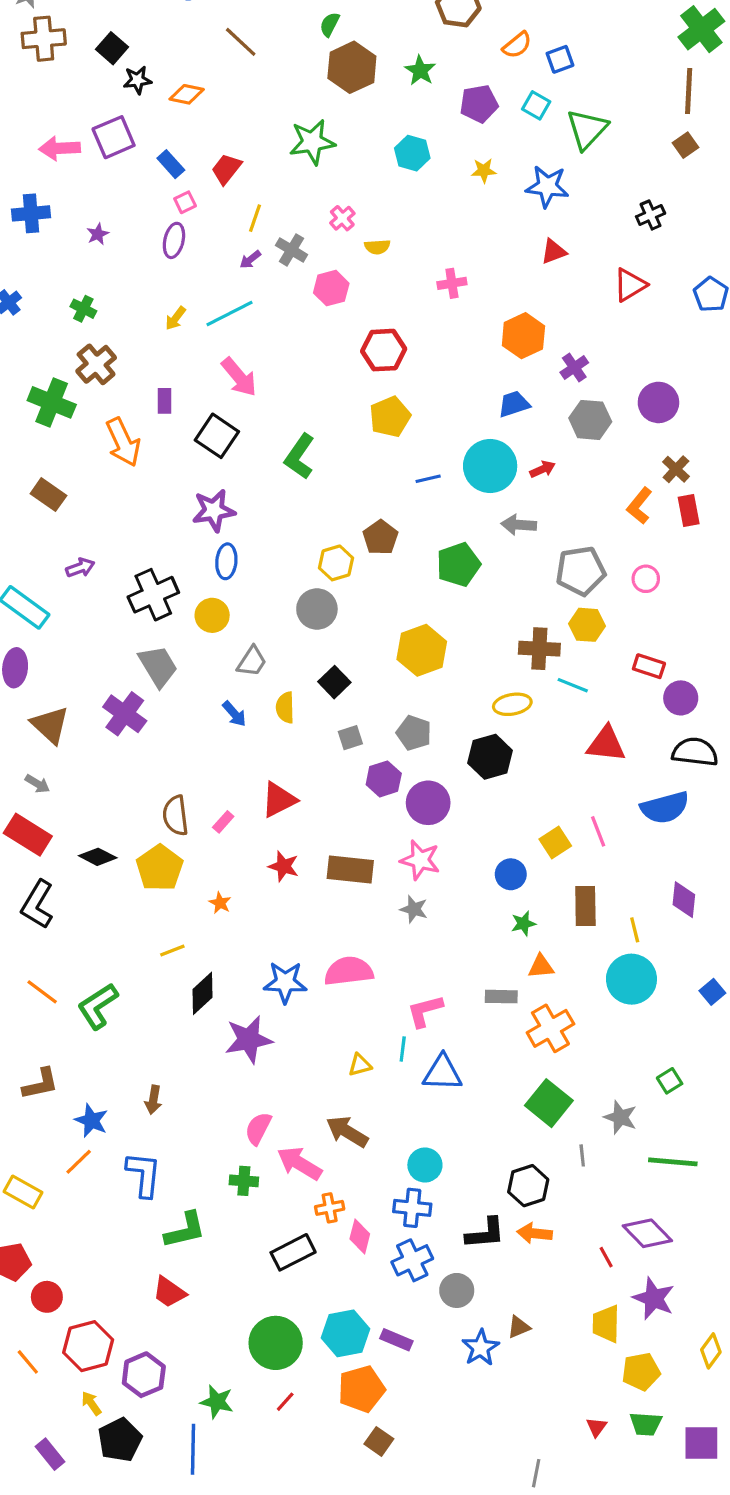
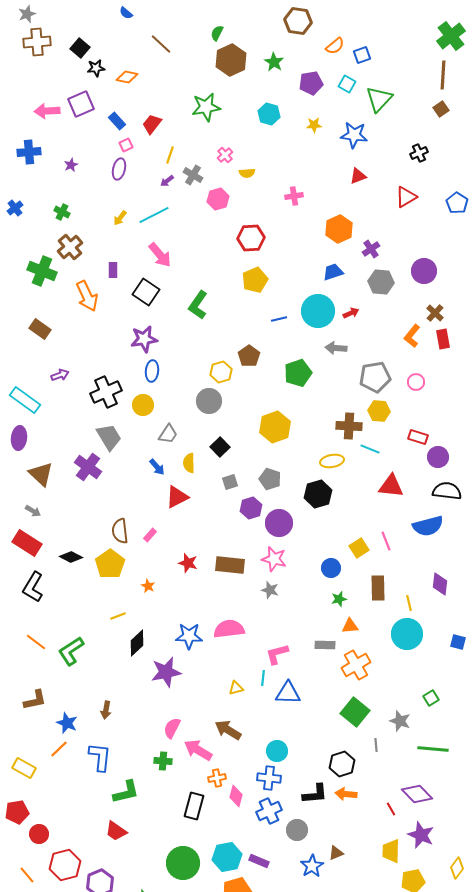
red triangle: (279, 800) -> (177, 497), moved
blue square: (712, 992) -> (458, 642), turned -35
black rectangle: (293, 1252) -> (194, 806), turned -48

